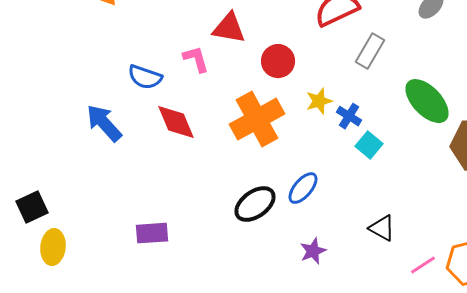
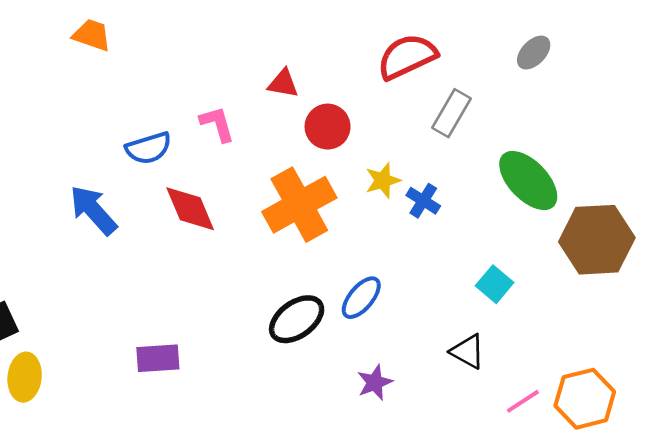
red triangle: (229, 28) -> (283, 83), moved, size x0.7
blue semicircle: (145, 77) -> (148, 148), turned -36
cyan square: (369, 145) -> (495, 284), moved

